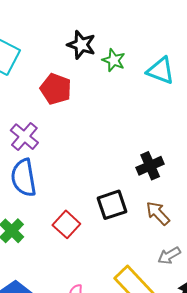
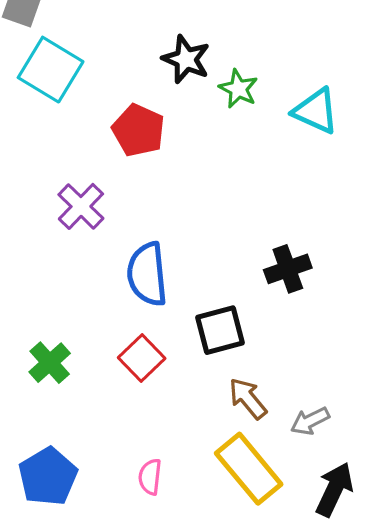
blue semicircle: (24, 178) -> (147, 274), moved
brown arrow: (158, 213) -> (248, 398), moved

